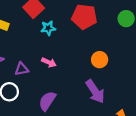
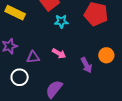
purple arrow: (95, 91) -> (86, 65), moved, size x0.7

